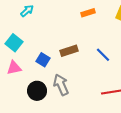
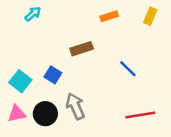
cyan square: (14, 43) -> (20, 81), moved
brown rectangle: (69, 51) -> (82, 49), moved
pink triangle: (14, 68) -> (17, 114), moved

